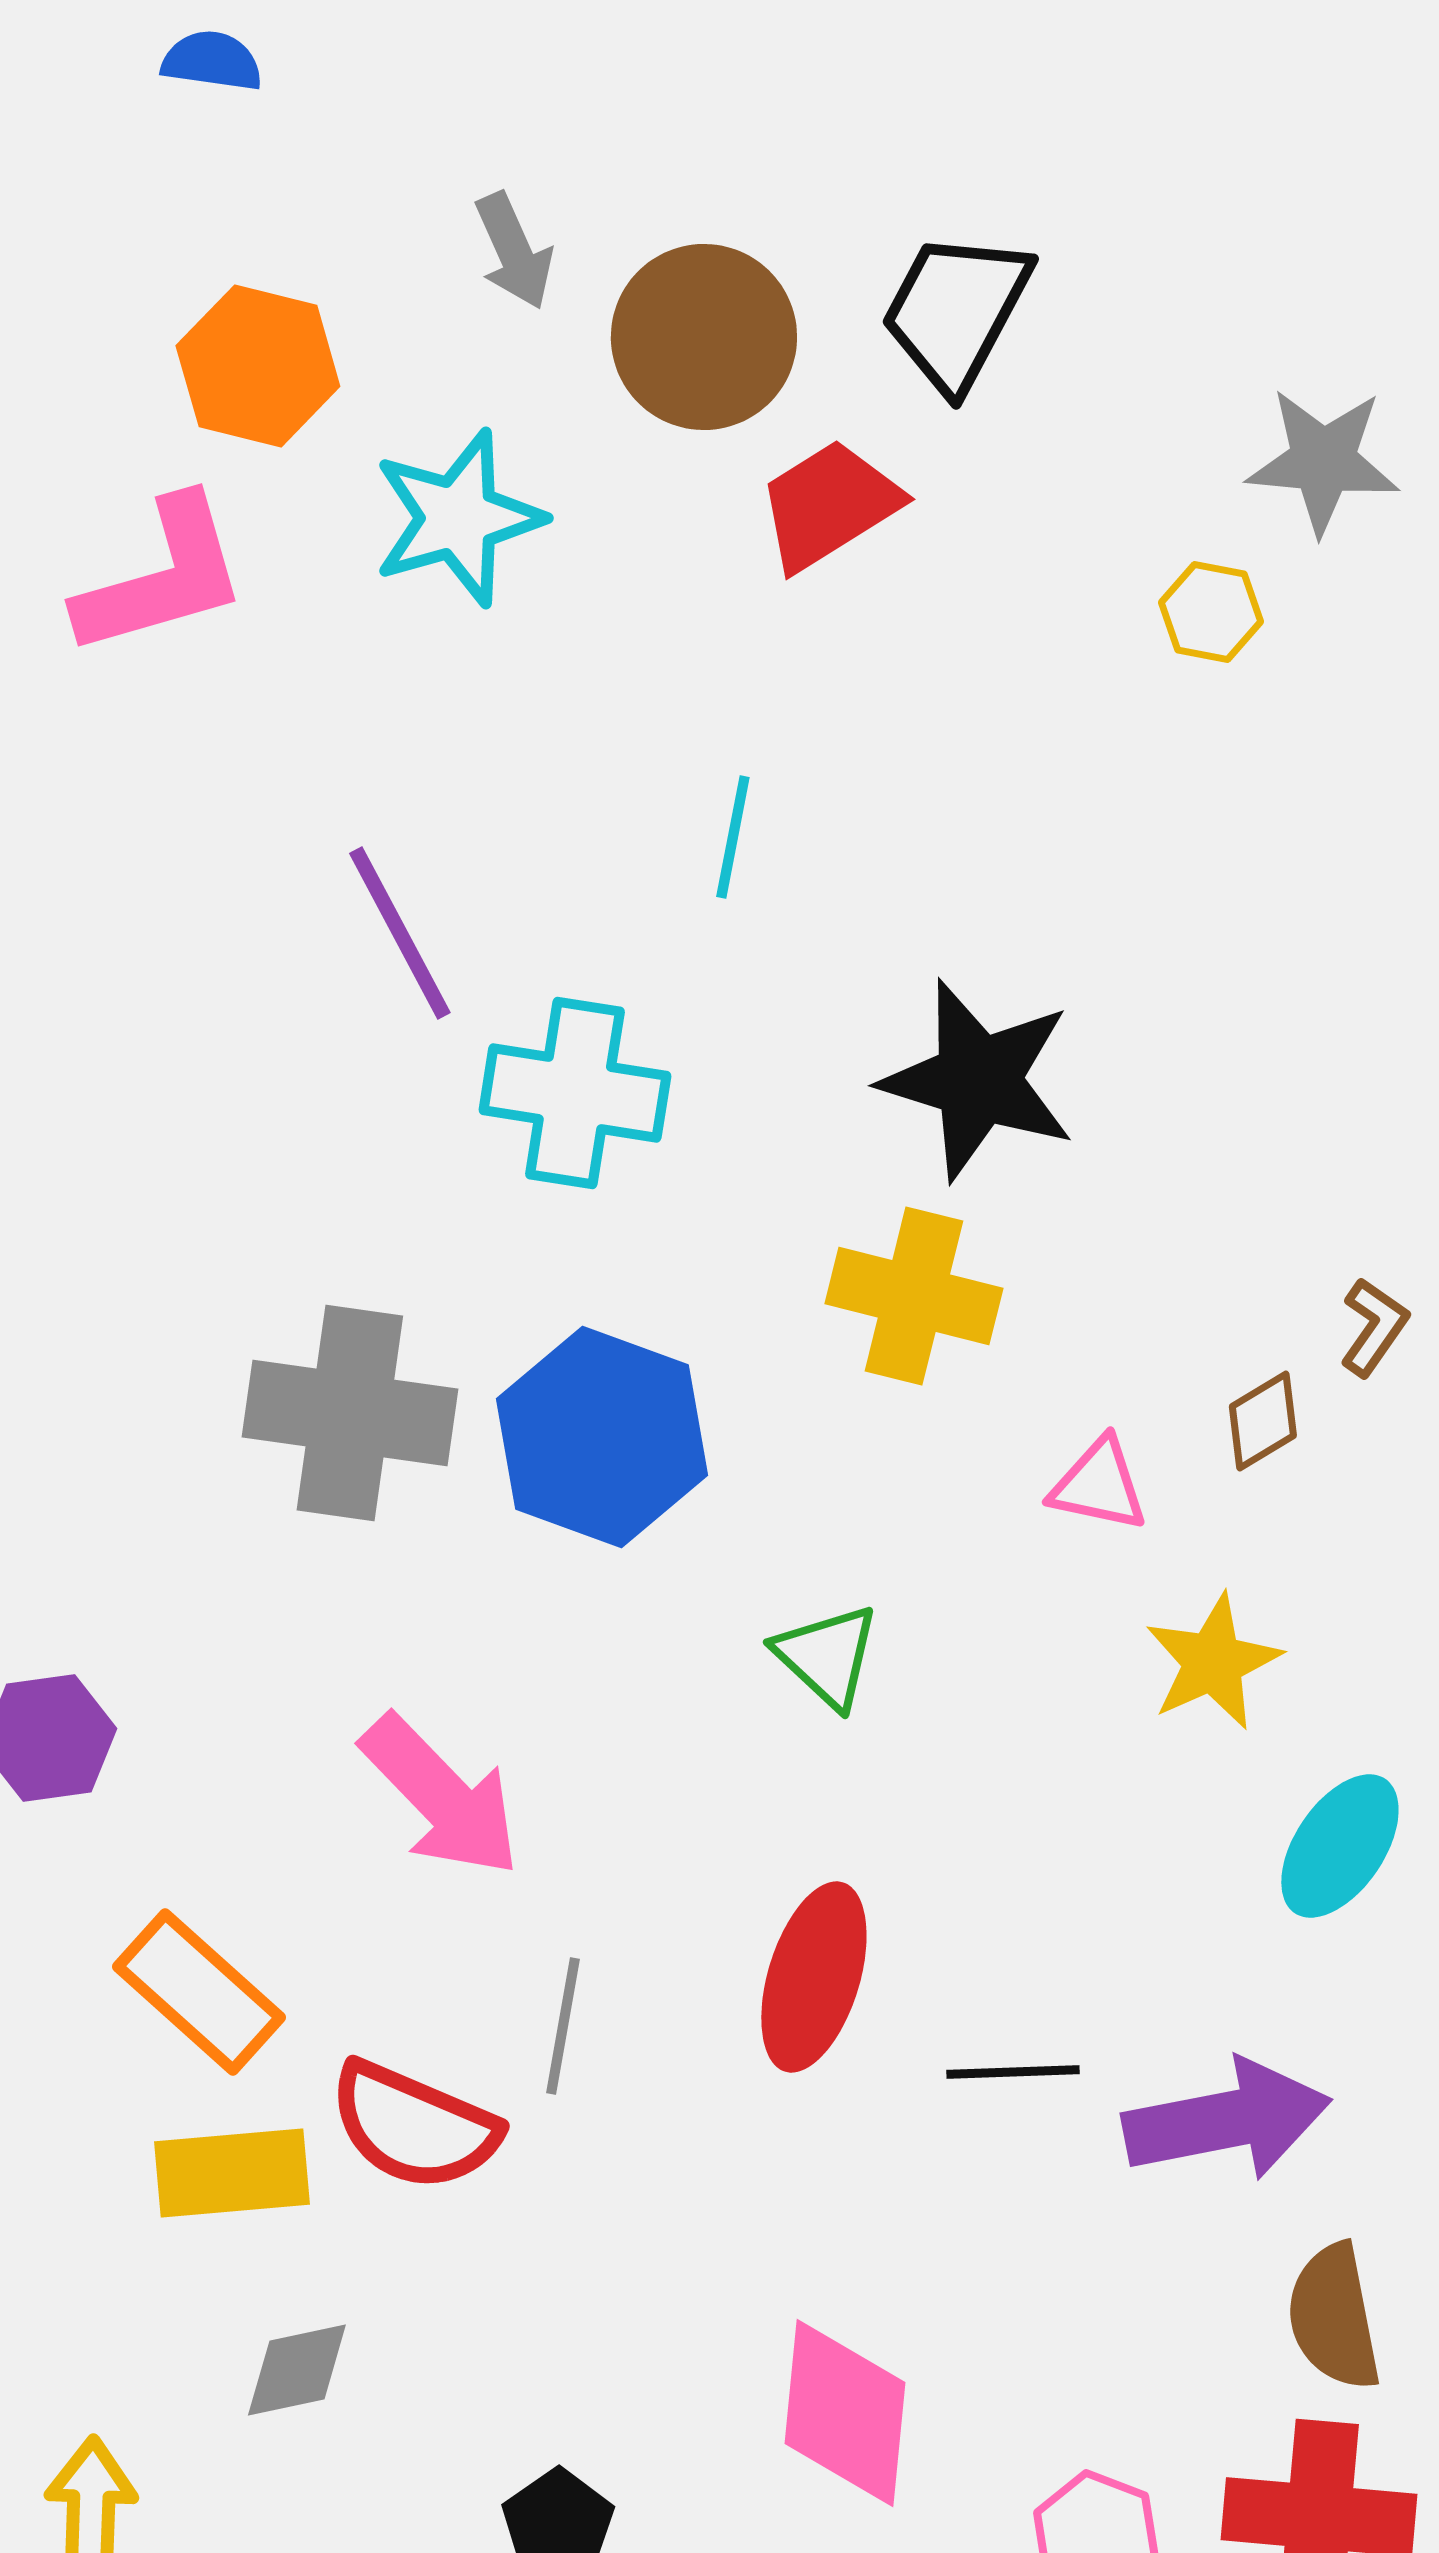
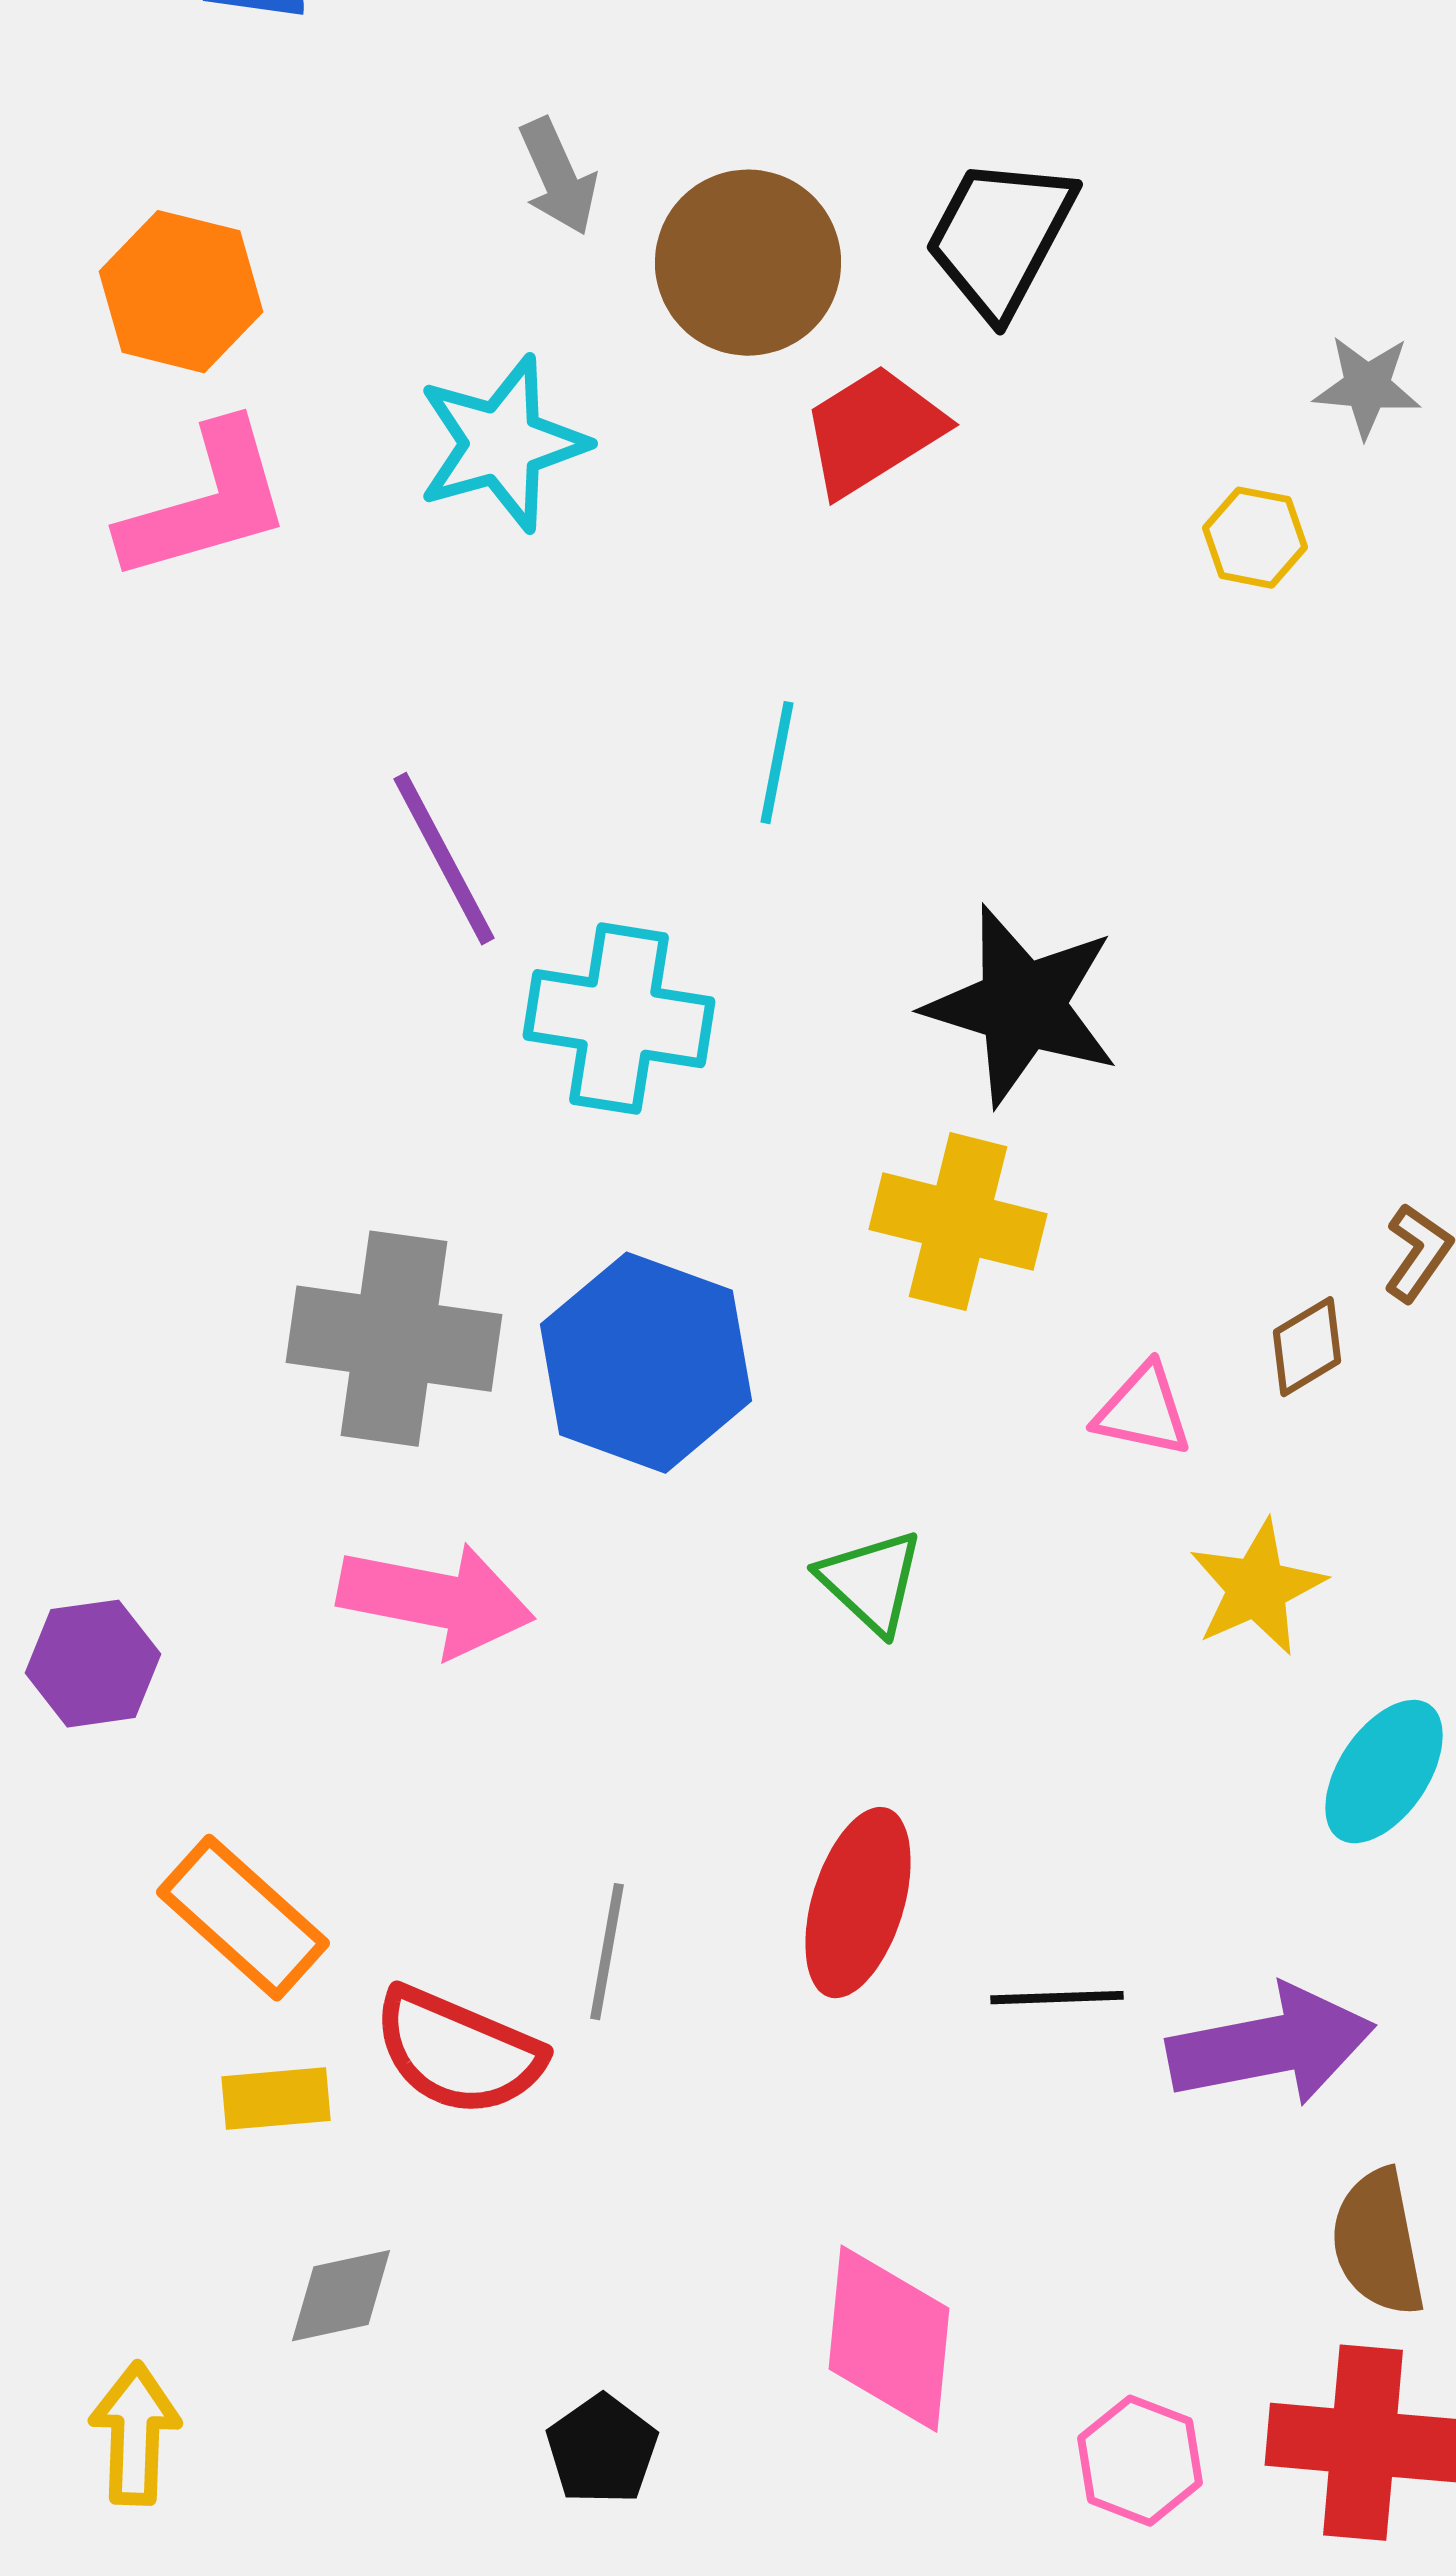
orange hexagon: (258, 366) -> (181, 292), moved
gray star: (1323, 461) -> (1367, 387), size x0.7
pink arrow: (441, 1796) -> (436, 1600), moved, turned -35
yellow rectangle: (232, 2173) -> (276, 2099), size x0.7

